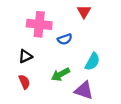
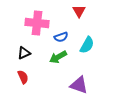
cyan semicircle: (92, 62) -> (87, 45), moved
green arrow: (60, 74) -> (58, 57), moved

